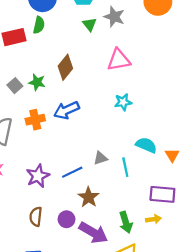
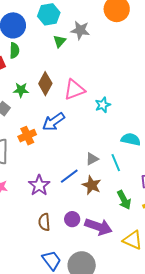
green triangle: (90, 24) -> (60, 41), turned 32
pink triangle: (119, 60) -> (74, 90), moved
green star: (37, 82) -> (21, 90), moved
brown star: (89, 197) -> (92, 185), moved
green arrow: (126, 222) -> (124, 200), moved

